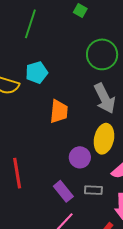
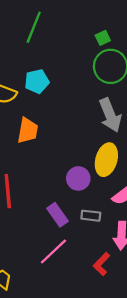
green square: (80, 11) -> (103, 38), moved, turned 32
orange trapezoid: (59, 111) -> (28, 131), moved

